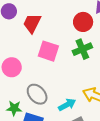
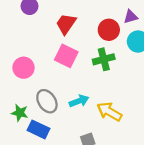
red trapezoid: (32, 23) -> (66, 24), moved
cyan arrow: (67, 105) -> (79, 101), moved

